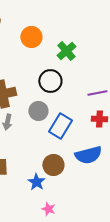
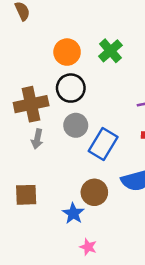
orange circle: (31, 37) -> (67, 52), moved
black circle: (50, 81) -> (71, 88), moved

